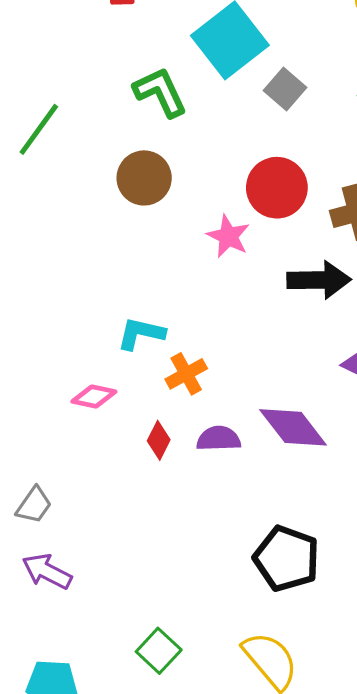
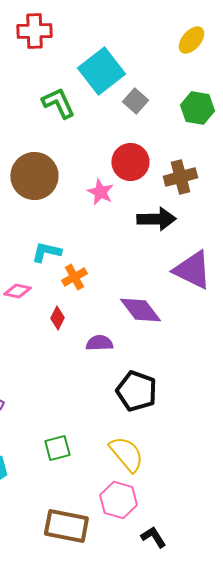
brown circle: (144, 178) -> (34, 176), moved, size x1.4
purple semicircle: (219, 439) -> (99, 343), moved
green square: (159, 651) -> (57, 448), turned 32

